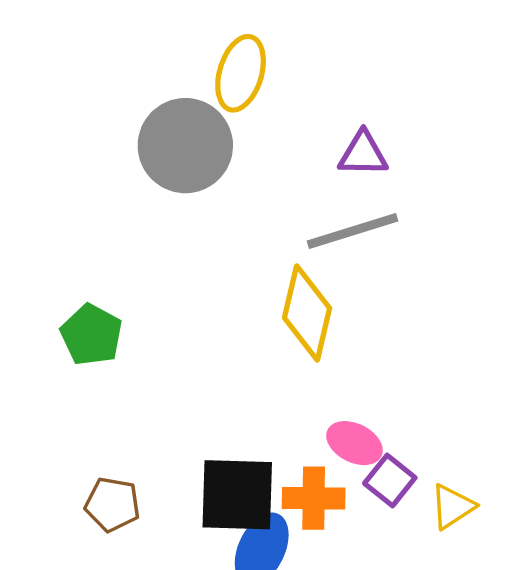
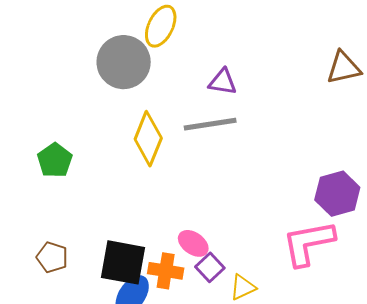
yellow diamond: (307, 313) -> (148, 139), moved

